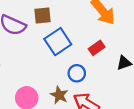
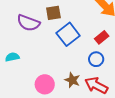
blue circle: (77, 73) -> (96, 59), moved

